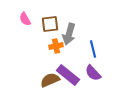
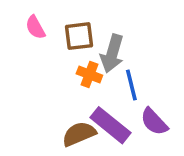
orange cross: (56, 46) -> (89, 75), turned 32
blue line: (93, 49) -> (131, 85), moved

